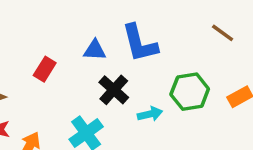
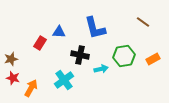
blue triangle: (95, 50) -> (59, 32), moved
black cross: (114, 90) -> (80, 55), turned -30

